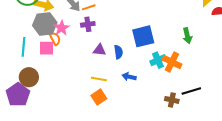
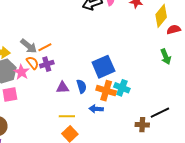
green arrow: (187, 36) -> (166, 57), moved
orange semicircle: (55, 39) -> (33, 63), moved
cyan cross: (158, 60) -> (122, 88), turned -35
orange cross: (172, 62) -> (106, 91), moved

